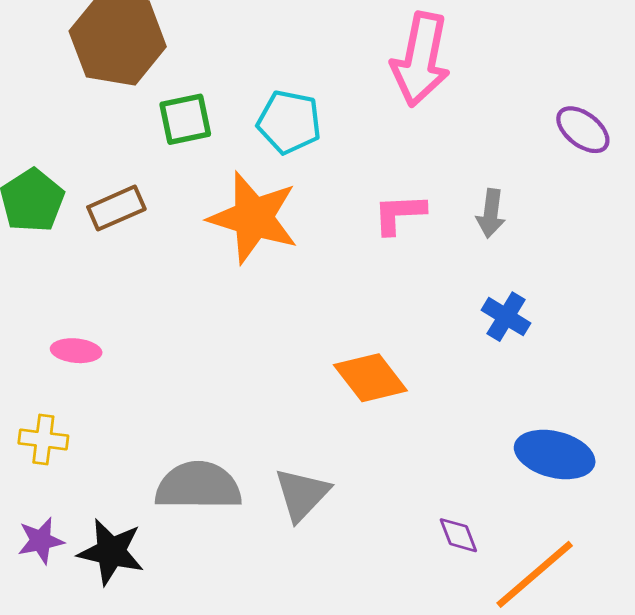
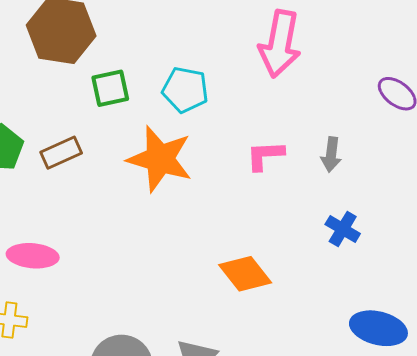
pink ellipse: (76, 351) -> (33, 256), size x1.4

